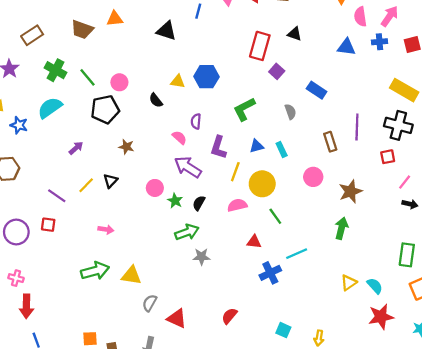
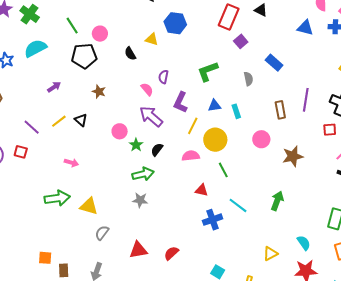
green cross: (55, 70) -> (30, 14), moved
blue hexagon: (206, 77) -> (175, 23), moved
black triangle: (110, 181) -> (81, 120), turned -40
green arrow: (341, 228) -> (277, 201), moved
cyan line: (297, 254) -> (238, 205), turned 54
gray star: (202, 257) -> (140, 200), moved
yellow triangle: (349, 283) -> (270, 254), moved
red triangle: (177, 318) -> (138, 250), moved, turned -42

